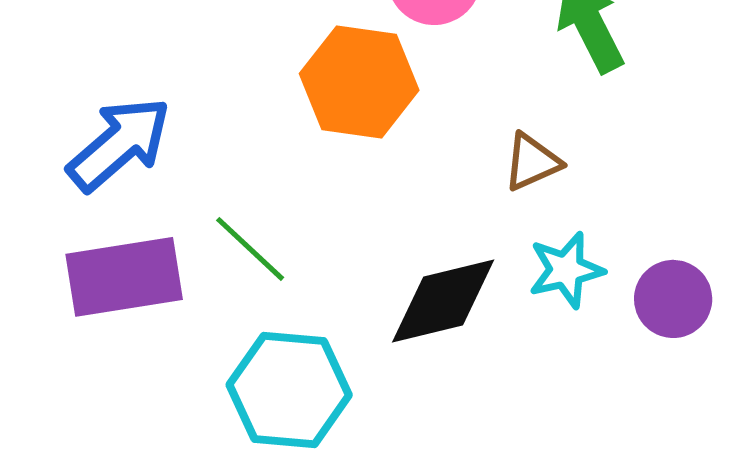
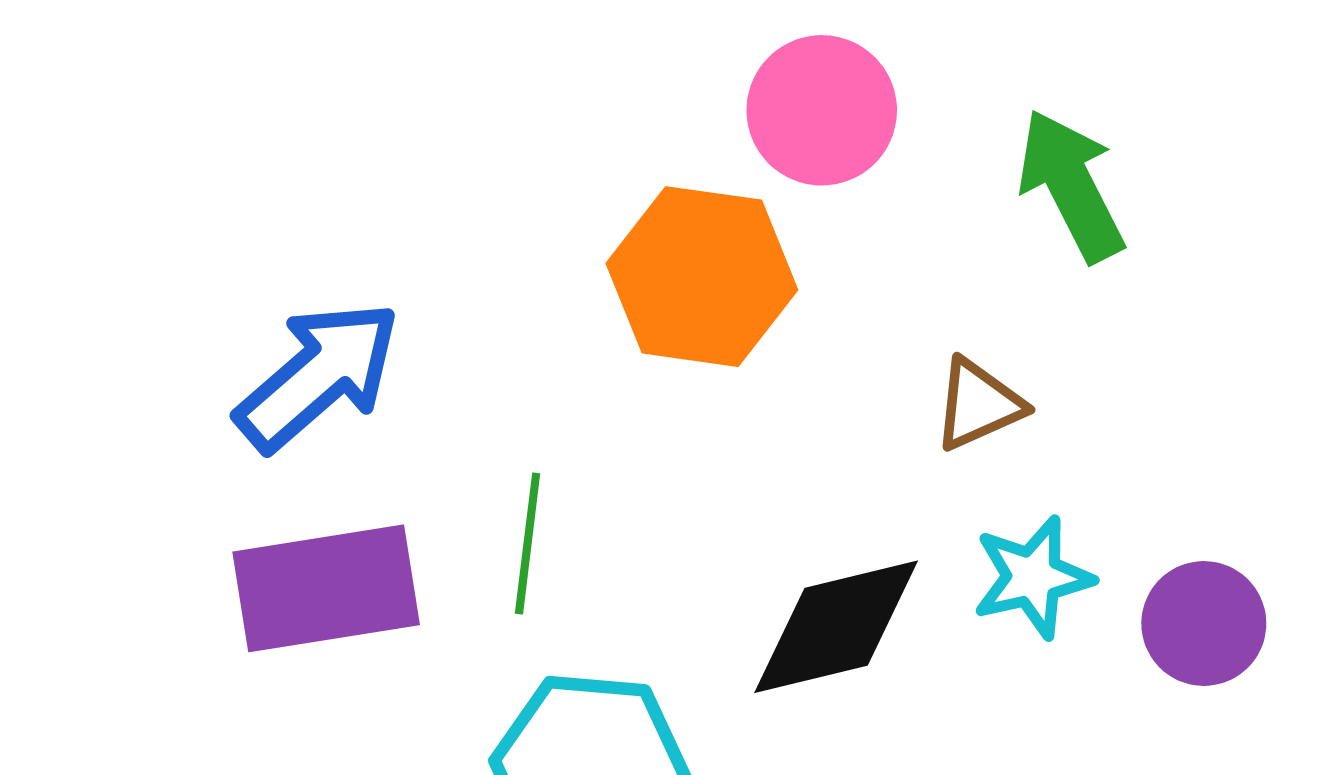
green line: (250, 249) -> (528, 544), turned 54

